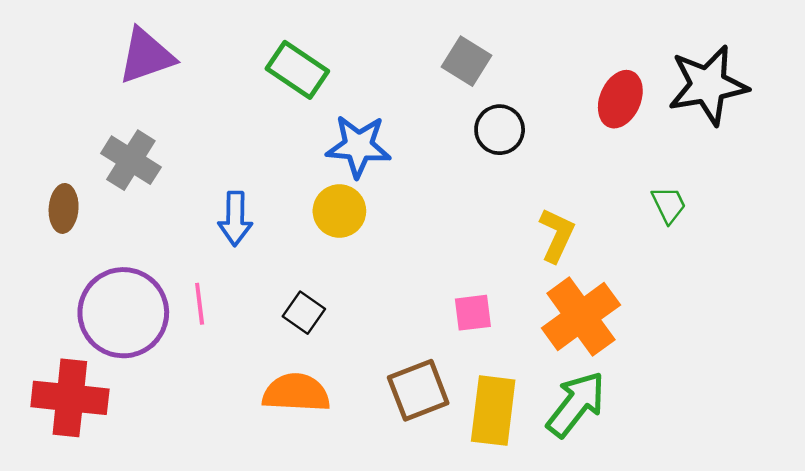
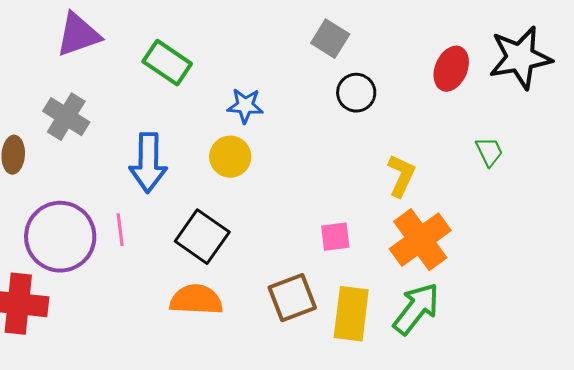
green rectangle: (297, 70) -> (167, 63), moved
blue star: (358, 146) -> (245, 106), size x0.7
blue arrow: (235, 219) -> (148, 163), size x1.4
black square: (304, 313) -> (202, 237), size x1.6

